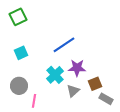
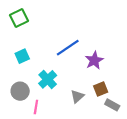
purple star: (77, 68) -> (94, 60), moved, turned -30
cyan cross: (55, 75) -> (48, 79), moved

